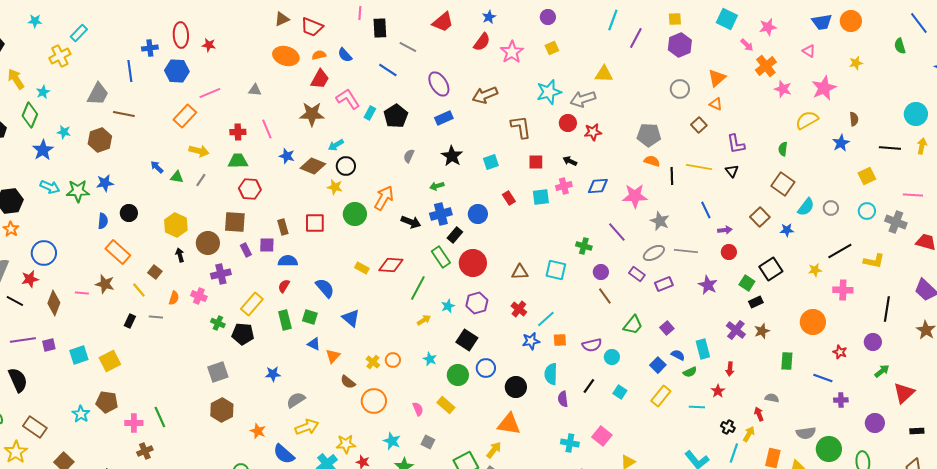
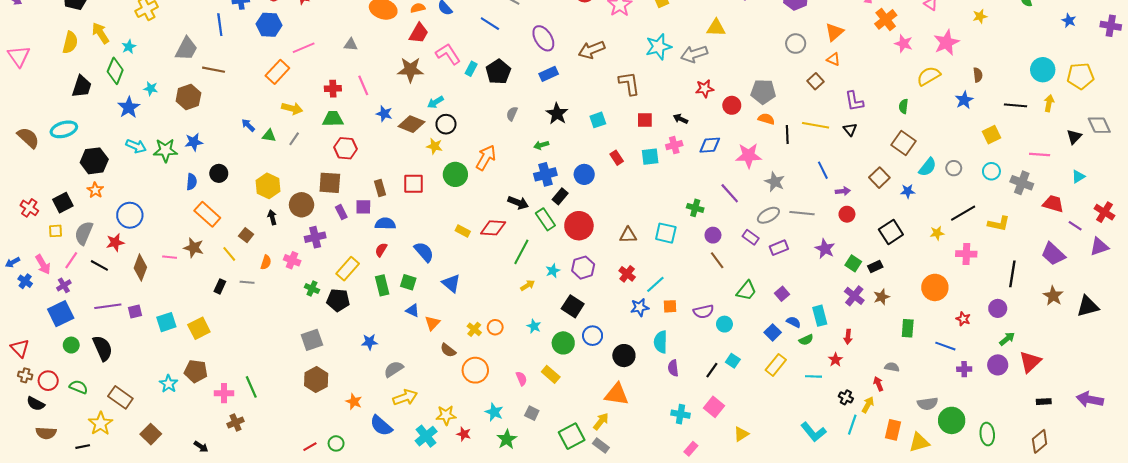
red circle: (568, 123) -> (732, 105), moved
black arrow: (411, 222) -> (518, 203), moved
green square: (747, 283) -> (853, 263), moved
black line: (589, 386) -> (712, 370), moved
purple circle: (875, 423) -> (998, 365), moved

